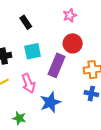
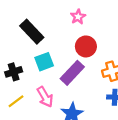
black rectangle: (26, 22) -> (32, 32), size x1.6
purple rectangle: (56, 65) -> (72, 73), turned 30

